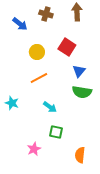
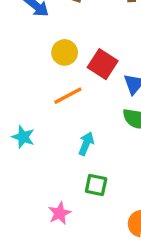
red square: (67, 47) -> (103, 64), moved
cyan arrow: (50, 107) -> (86, 144), turned -104

